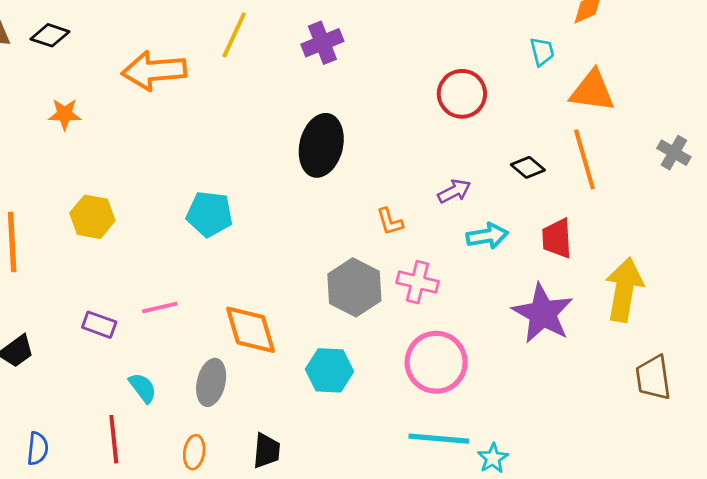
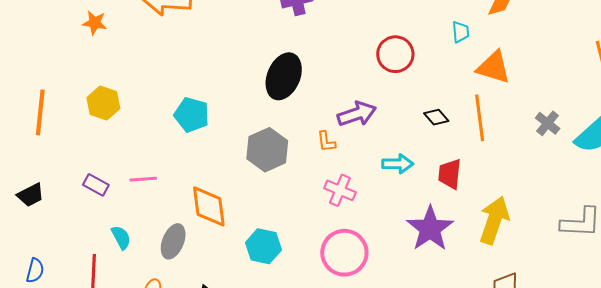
purple arrow: (454, 191) -> (357, 114), moved, size x1.5
gray hexagon: (354, 287) -> (267, 150), moved

